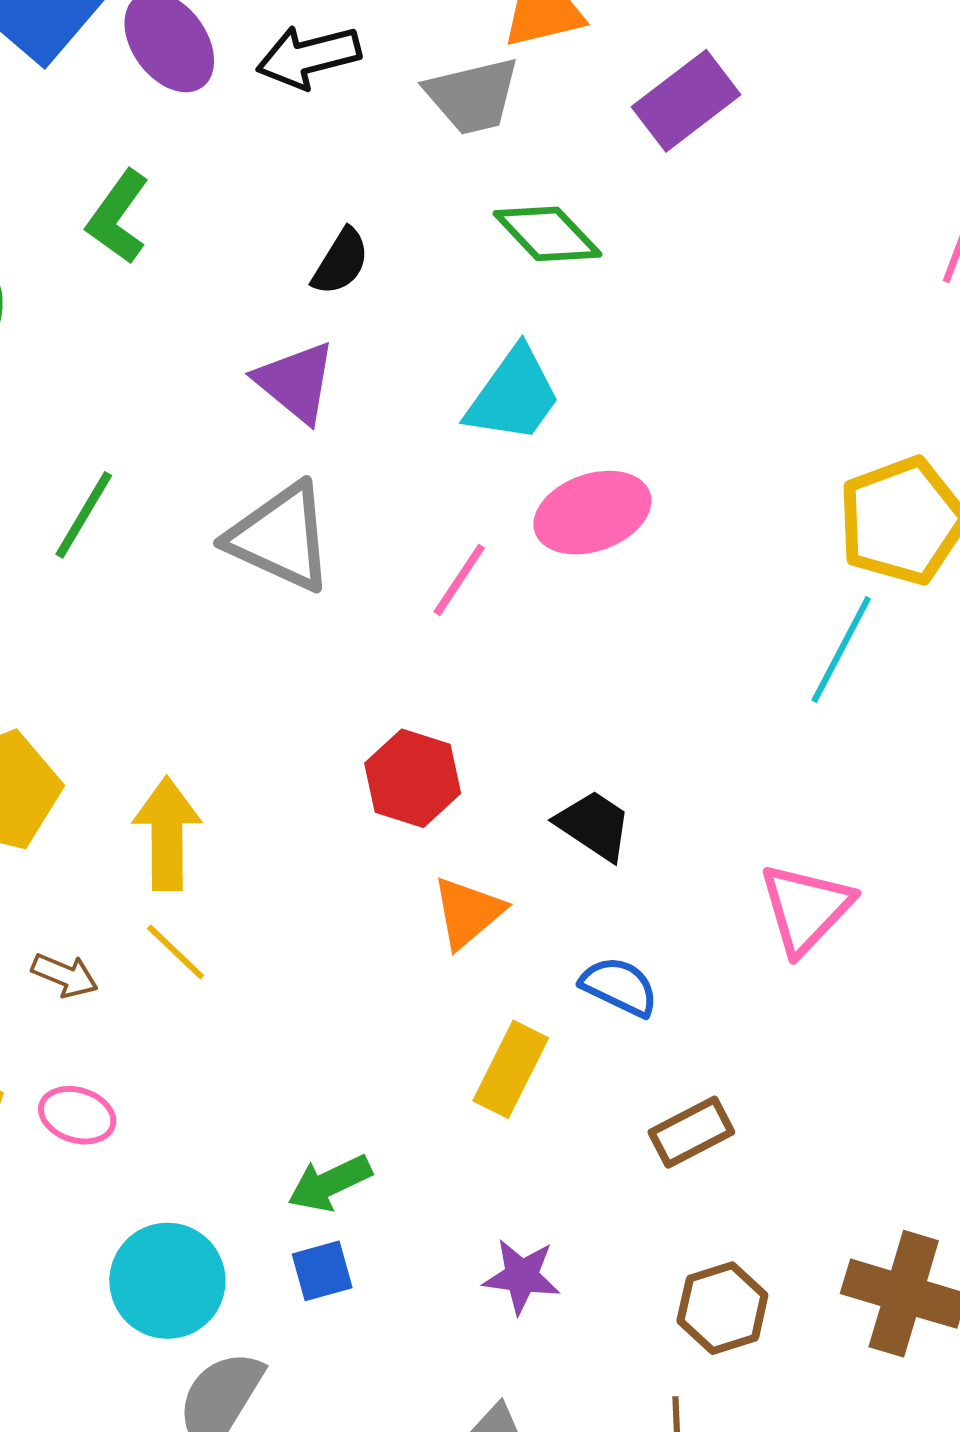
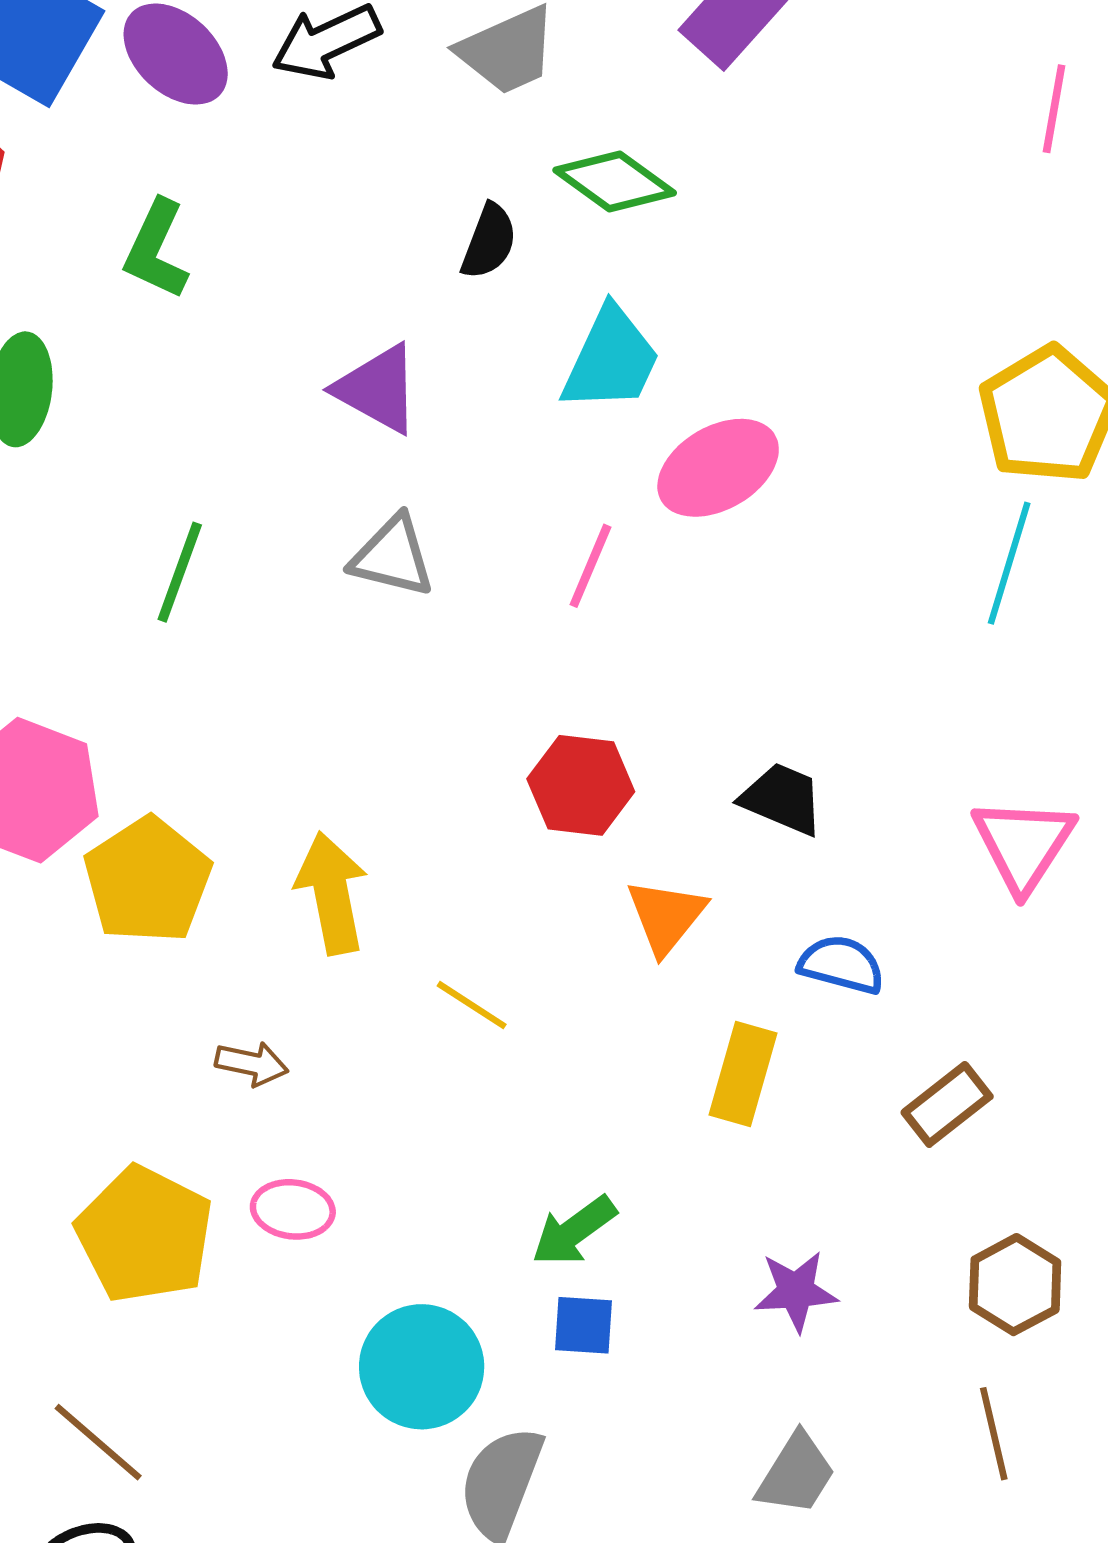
black semicircle: (341, 262) -> (489, 241), moved
gray triangle: (281, 537) -> (393, 556), size x0.7
yellow line: (176, 952) -> (472, 1005), moved
blue square: (322, 1271) -> (584, 1325), turned 30

